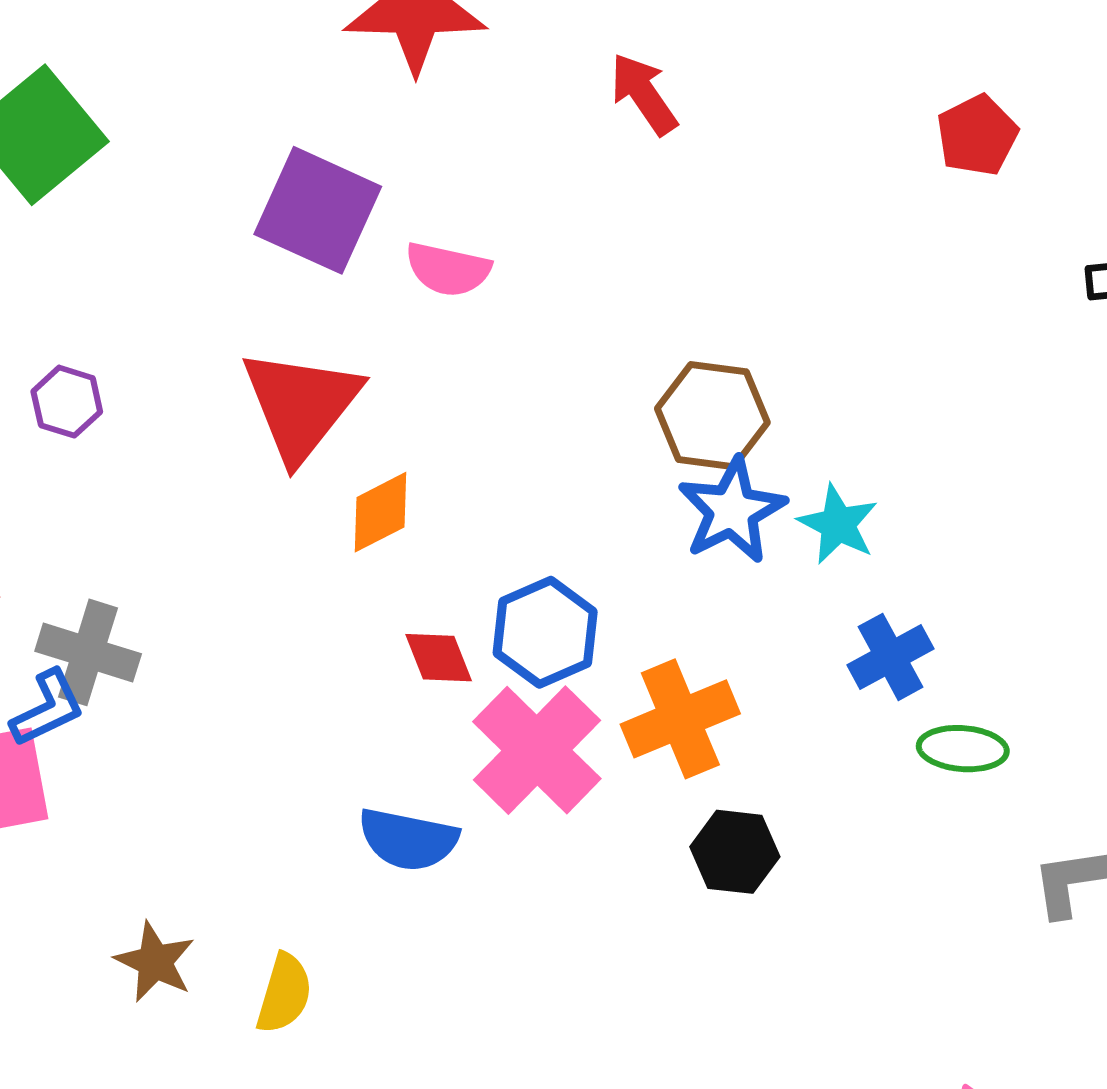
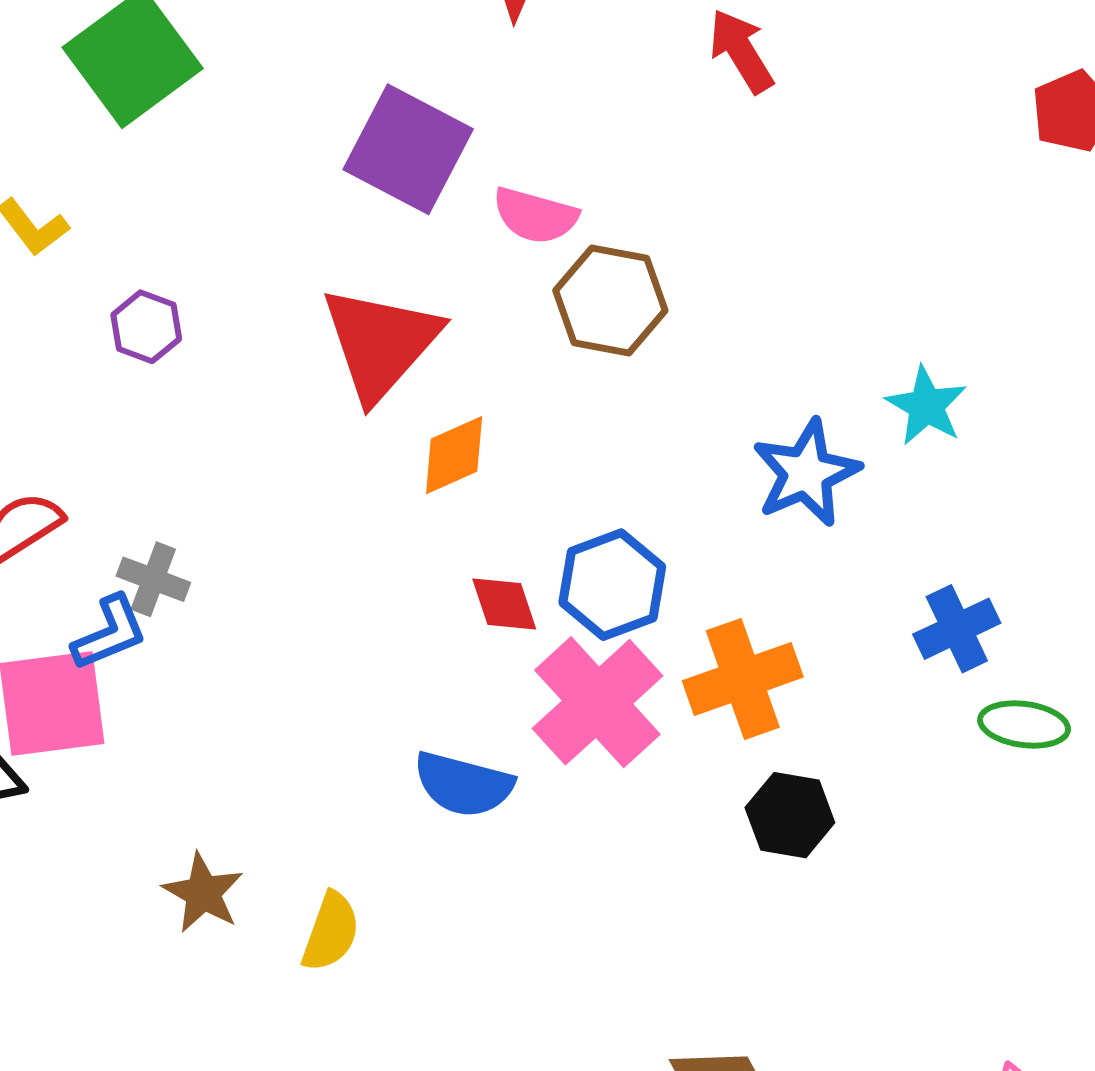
brown hexagon: (712, 416) -> (610, 300), moved
cyan star: (838, 524) -> (926, 406), moved
gray cross: (88, 652) -> (153, 579), size x0.7

